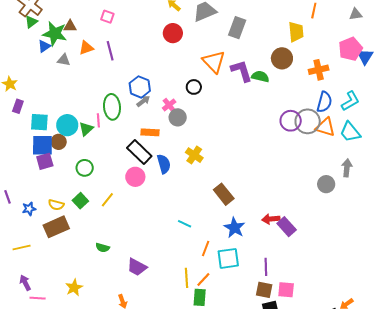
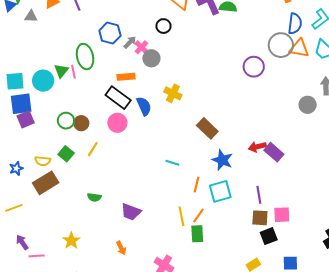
gray arrow: (143, 101) -> (130, 42), moved
purple circle: (291, 121) -> (254, 67), moved
green triangle: (86, 129) -> (61, 71), moved
brown circle: (59, 142) -> (81, 123), moved

